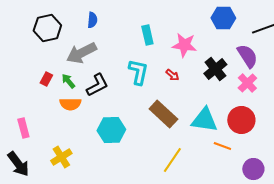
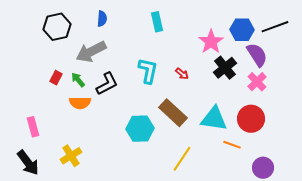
blue hexagon: (223, 18) -> (242, 30), moved
cyan rectangle: (147, 35) -> (157, 22), moved
pink star: (184, 45) -> (211, 42), moved, turned 30
cyan hexagon: (111, 130) -> (140, 129), moved

